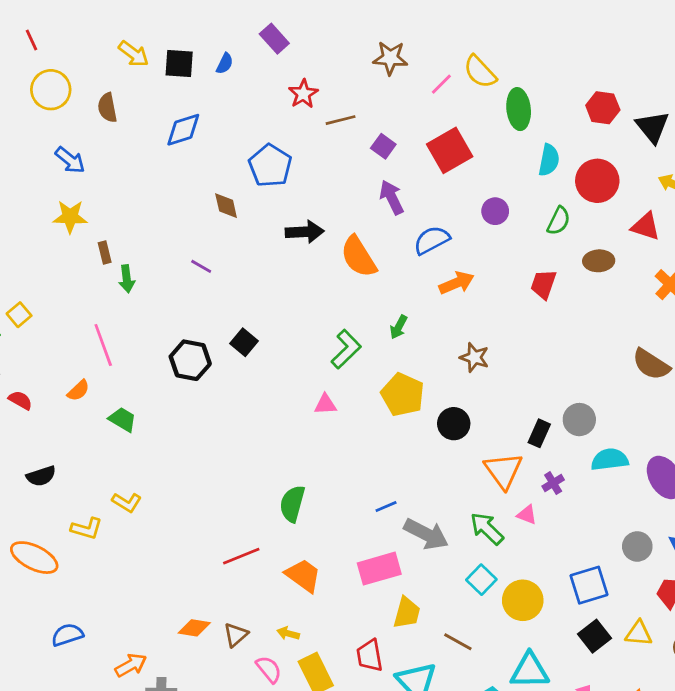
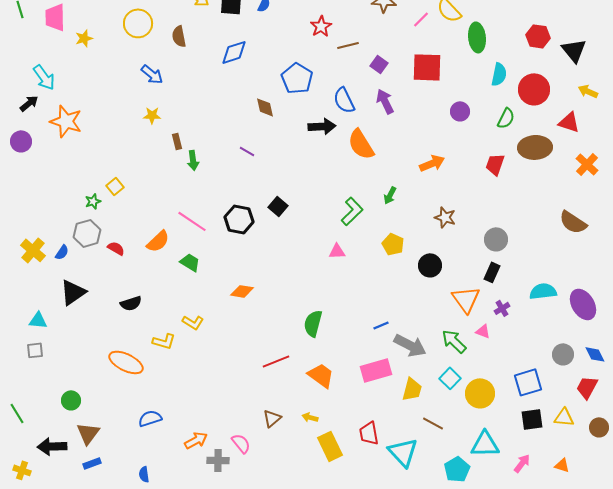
red square: (450, 150) -> (427, 67), turned 32
yellow star: (70, 217) -> (152, 115), size x0.7
blue semicircle: (432, 240) -> (344, 100), moved, turned -88
brown ellipse: (599, 261) -> (535, 147), size x1.5
pink line: (103, 345) -> (192, 221), moved, turned -36
orange semicircle: (78, 391) -> (158, 241), size x1.4
yellow pentagon: (403, 395) -> (393, 244), size x0.7
gray circle: (579, 420) -> (496, 239), moved
yellow trapezoid: (407, 613) -> (412, 389), moved
orange diamond: (194, 628) -> (242, 291), moved
black square: (594, 636) -> (532, 419), turned 30
pink semicircle: (269, 669) -> (241, 443), moved

